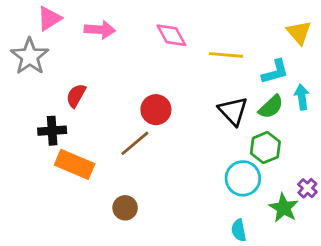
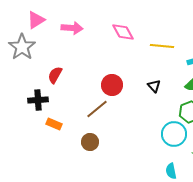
black triangle: (233, 111) -> (154, 86), moved, size x0.6
orange rectangle: (75, 164) -> (54, 124), size x0.6
brown circle: (125, 208) -> (90, 142), moved

